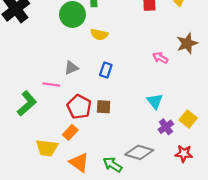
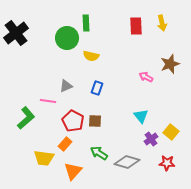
orange triangle: (79, 162) -> (73, 171), turned 36
green arrow: (113, 165) -> (99, 153), moved

